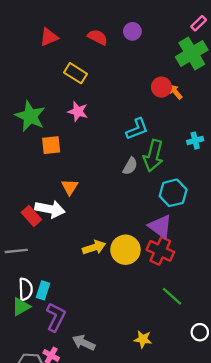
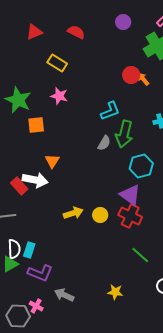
purple circle: (132, 31) -> (123, 22), moved
yellow circle: (125, 250) -> (100, 215), size x0.6
purple L-shape: (56, 317) -> (40, 273), turned 85

